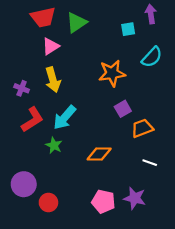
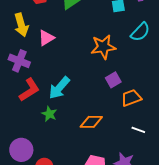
pink triangle: (51, 46) -> (46, 38), moved
yellow arrow: (53, 80) -> (21, 25), moved
purple cross: (22, 88) -> (19, 61), size x1.5

